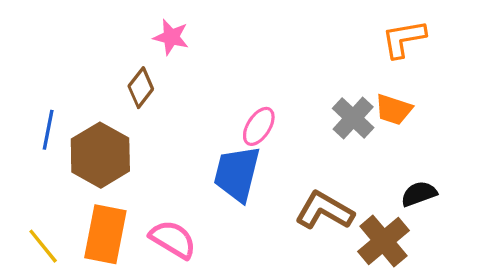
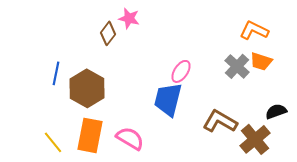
orange L-shape: (404, 39) -> (254, 30), moved, turned 36
brown diamond: (141, 88) -> (108, 33), moved

